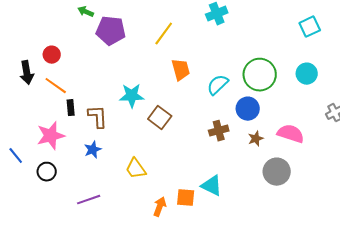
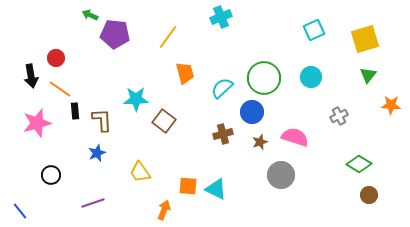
pink star: (51, 136) -> (37, 123), moved
blue line: (16, 156) -> (20, 211), moved
orange square: (186, 198) -> (188, 186), moved

